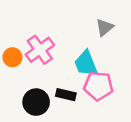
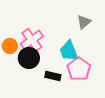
pink pentagon: (98, 86) -> (79, 69), turned 30
black circle: (36, 102) -> (29, 58), moved

